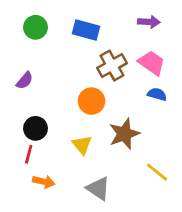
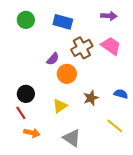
purple semicircle: (25, 81) -> (53, 59), moved
blue semicircle: (157, 94) -> (121, 94), moved
brown star: (124, 134) -> (91, 98), size x0.7
yellow triangle: (82, 145) -> (60, 106), turned 35
red line: (29, 154) -> (21, 113), turned -48

